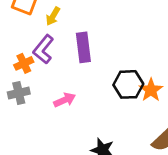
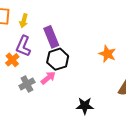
black hexagon: (128, 84) -> (58, 59), moved
gray cross: (19, 93) -> (27, 84), moved

